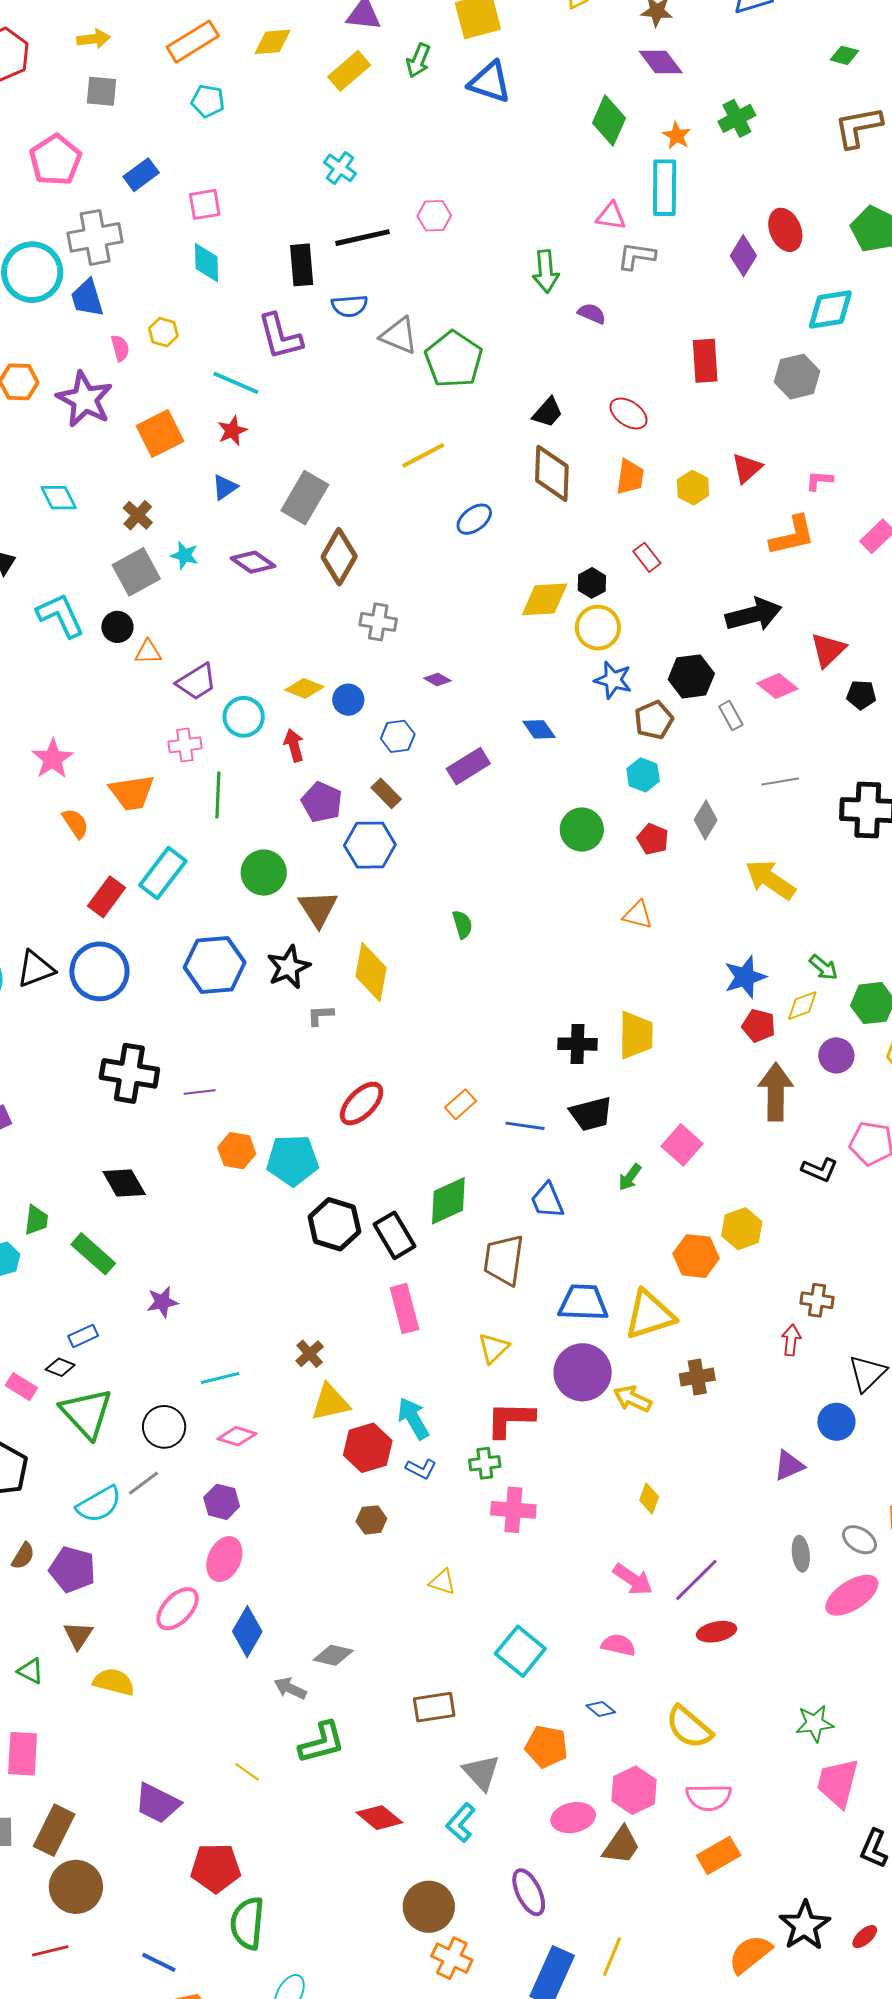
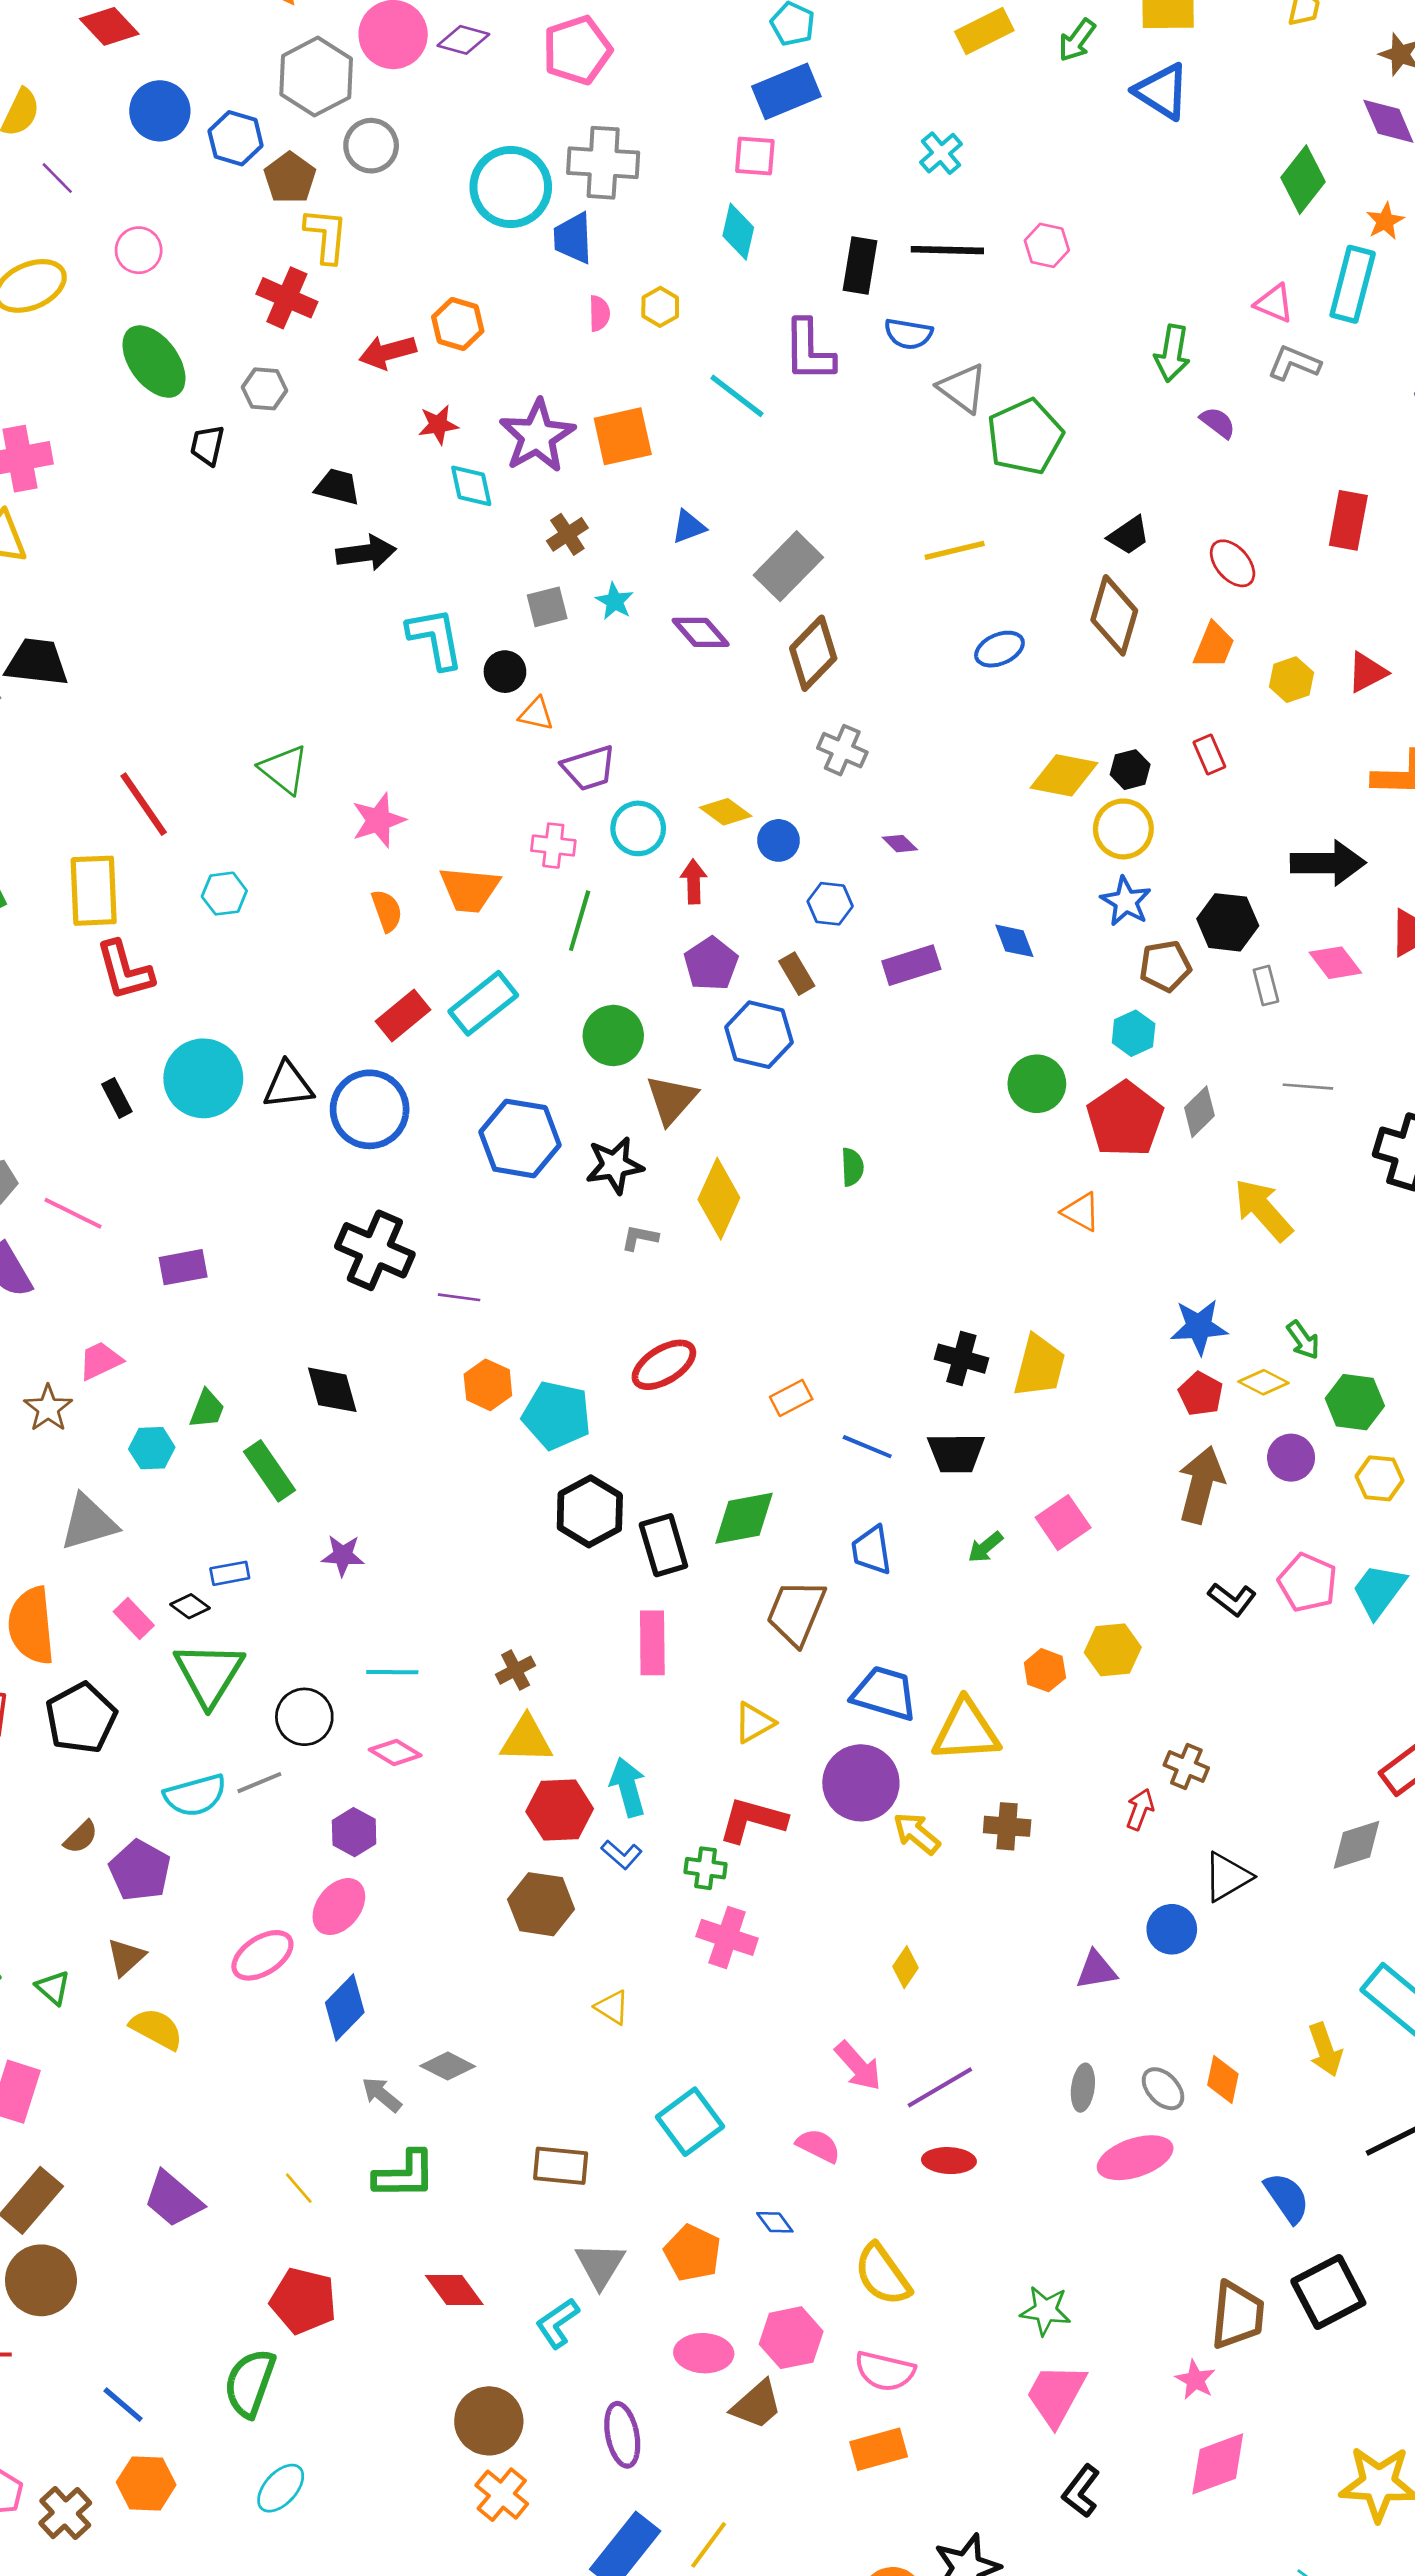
blue rectangle: (141, 175) -> (786, 91), moved, size x1.4
purple star: (85, 399) -> (537, 436), moved
red star: (232, 431) -> (438, 425), moved
gray square: (136, 572) -> (547, 607), size x0.7
red pentagon: (653, 839) -> (1125, 1119), size x1.8
yellow diamond: (802, 1006) -> (1264, 1382), turned 33
orange hexagon: (696, 1256) -> (1045, 1670), size x0.7
brown hexagon: (371, 1520) -> (541, 1904), size x1.6
red pentagon: (216, 1868) -> (303, 2301), moved

